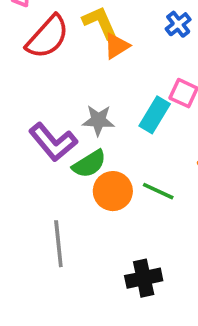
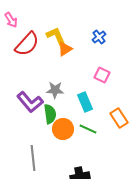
cyan rectangle: (155, 115) -> (85, 102), moved, turned -54
green semicircle: (89, 164) -> (50, 114), turned -66

